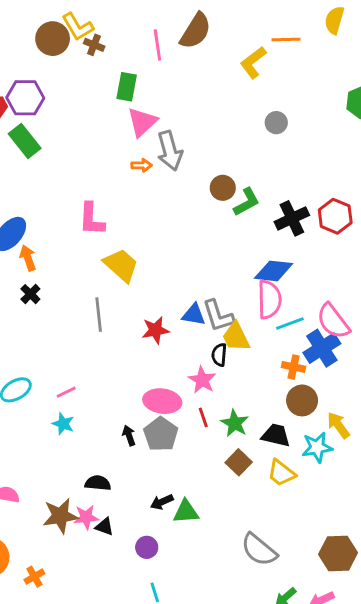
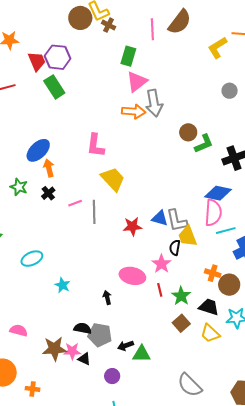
orange arrow: (142, 165) -> (134, 111), size x1.6
orange cross: (294, 367) -> (213, 273), moved
pink line: (66, 392) -> (75, 203), moved
gray pentagon: (161, 434) -> (100, 335), moved, turned -30
orange cross: (34, 577) -> (33, 389), turned 32

